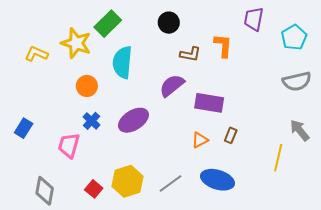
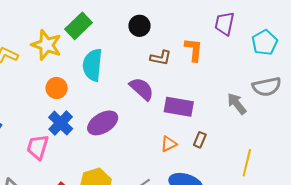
purple semicircle: (172, 85) -> (142, 89), turned 80
blue cross: (91, 121) -> (61, 123), size x1.4
gray arrow: (300, 130) -> (237, 104), moved

